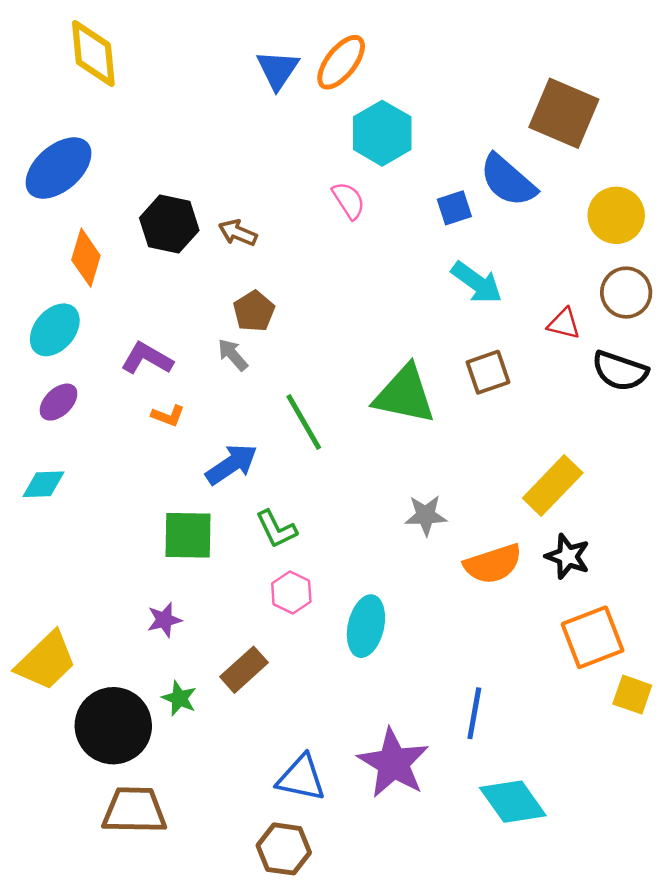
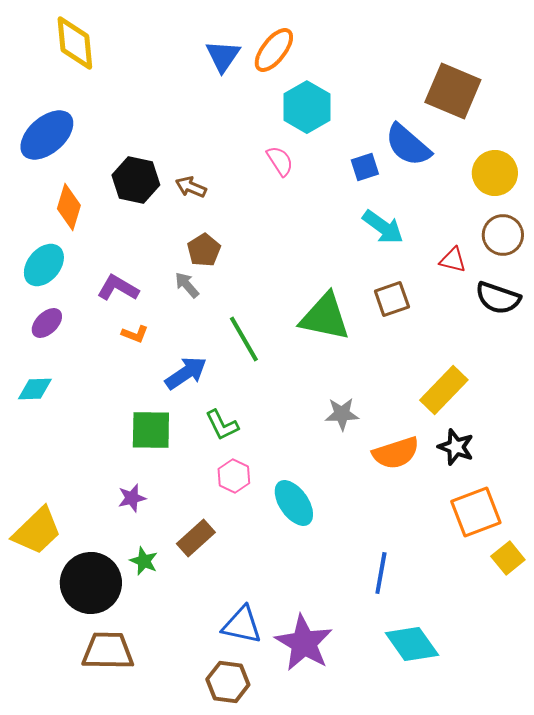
cyan ellipse: (366, 626) -> (294, 503), turned -48
yellow square: (632, 695) -> (508, 558), turned 32
purple star: (393, 763) -> (304, 643), moved

